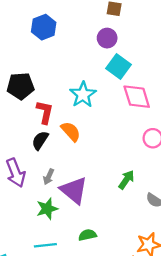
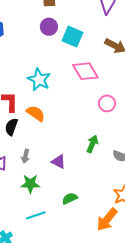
cyan square: (118, 67) -> (73, 37), moved
purple triangle: (74, 190) -> (59, 162), moved, size x0.6
green star: (47, 209) -> (30, 184), turned 30

